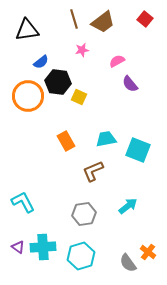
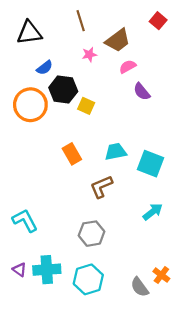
brown trapezoid: (103, 22) -> (118, 40), moved
cyan arrow: (128, 206) -> (153, 212), moved

